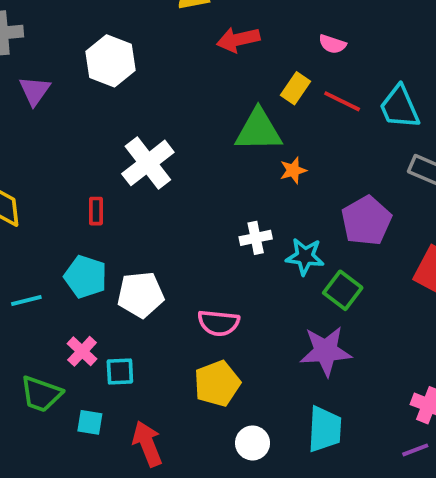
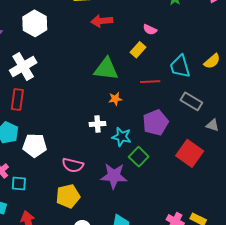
yellow rectangle: (296, 88) -> (138, 50), moved
red line: (342, 101) -> (150, 82), moved, turned -36
white cross: (148, 163) -> (23, 66), moved
orange star: (293, 170) -> (115, 99), moved
red rectangle: (96, 211) -> (17, 100), size x1.5
purple star: (326, 351) -> (114, 176), moved

